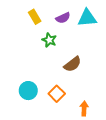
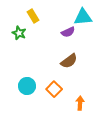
purple semicircle: (63, 18) -> (68, 32), moved
green star: (49, 40) -> (19, 33), moved

